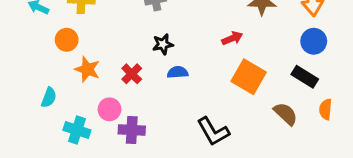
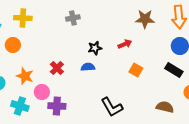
black star: (163, 44) -> (95, 48), moved
orange star: (87, 69) -> (25, 76), moved
orange square: (249, 77) -> (136, 70), size x0.6
brown semicircle: (286, 114) -> (165, 107), moved, turned -30

